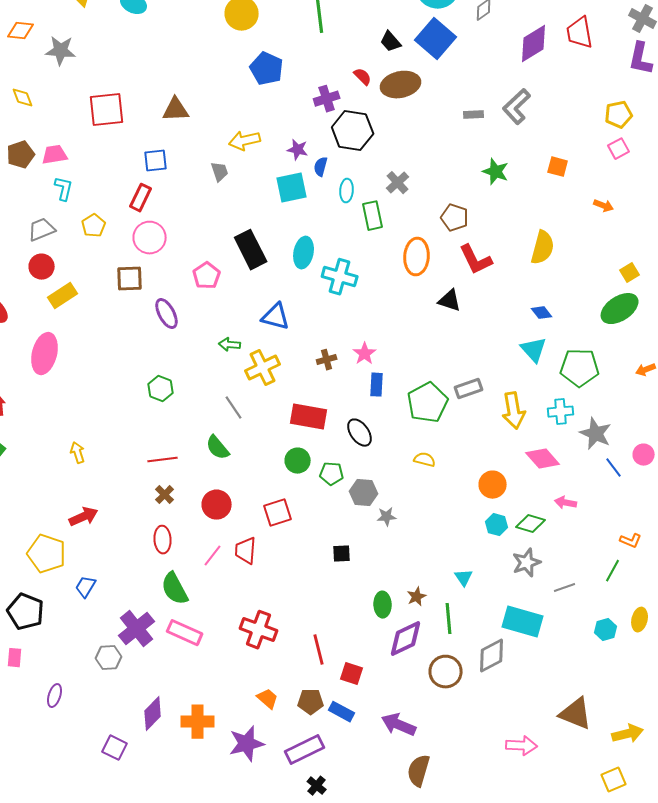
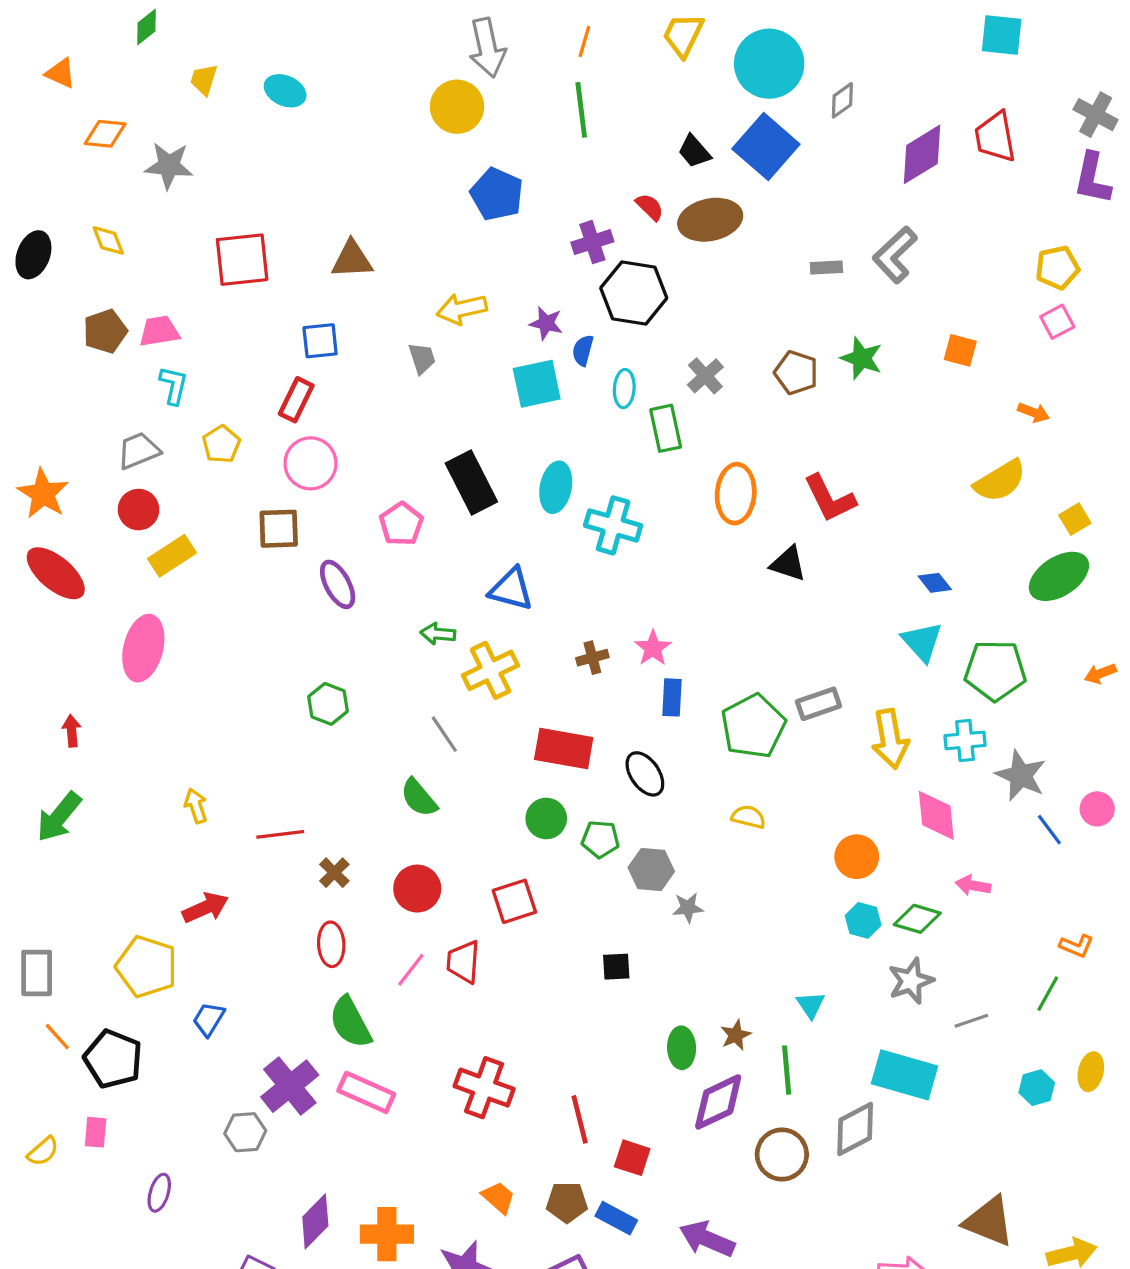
brown pentagon: (455, 218) -> (796, 373), moved
yellow semicircle: (543, 248) -> (1000, 481), moved, turned 44
pink diamond: (543, 459) -> (936, 815), turned 36
red line: (163, 460) -> (280, 834), moved

